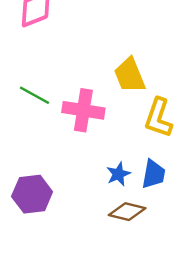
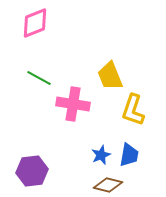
green line: (35, 95) -> (39, 78), moved

